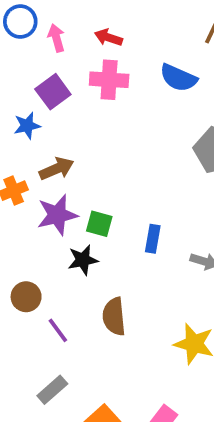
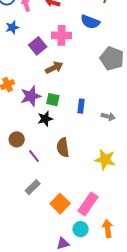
pink cross: (109, 80) -> (61, 35), moved
purple square: (53, 92) -> (38, 46), moved
blue star: (27, 126) -> (12, 27), moved
brown arrow: (57, 169) -> (54, 68), moved

